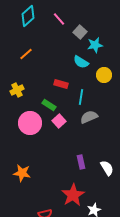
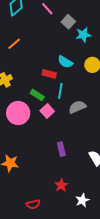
cyan semicircle: (81, 62) -> (65, 62), moved
cyan line: (81, 97) -> (60, 91), moved
purple rectangle: (81, 162) -> (61, 149), moved
red star: (73, 195) -> (61, 185), size x0.6

